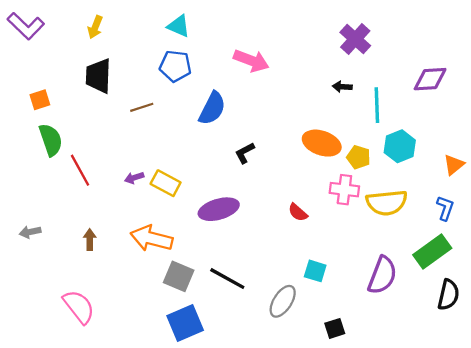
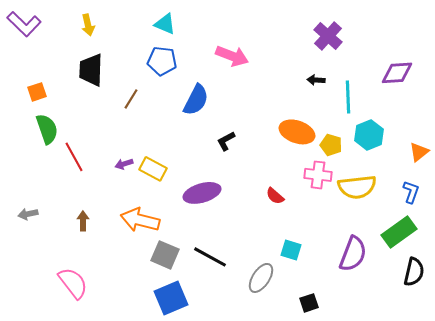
yellow arrow: (95, 27) -> (88, 25), turned -35
brown line: (142, 107) -> (131, 99), turned -40

